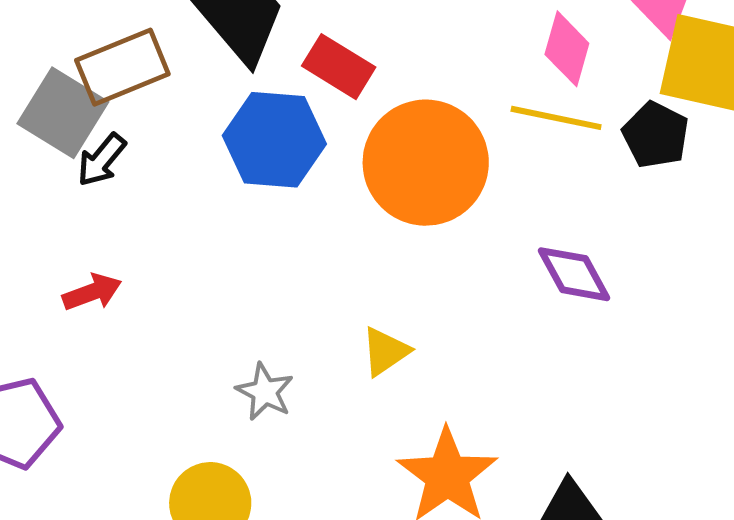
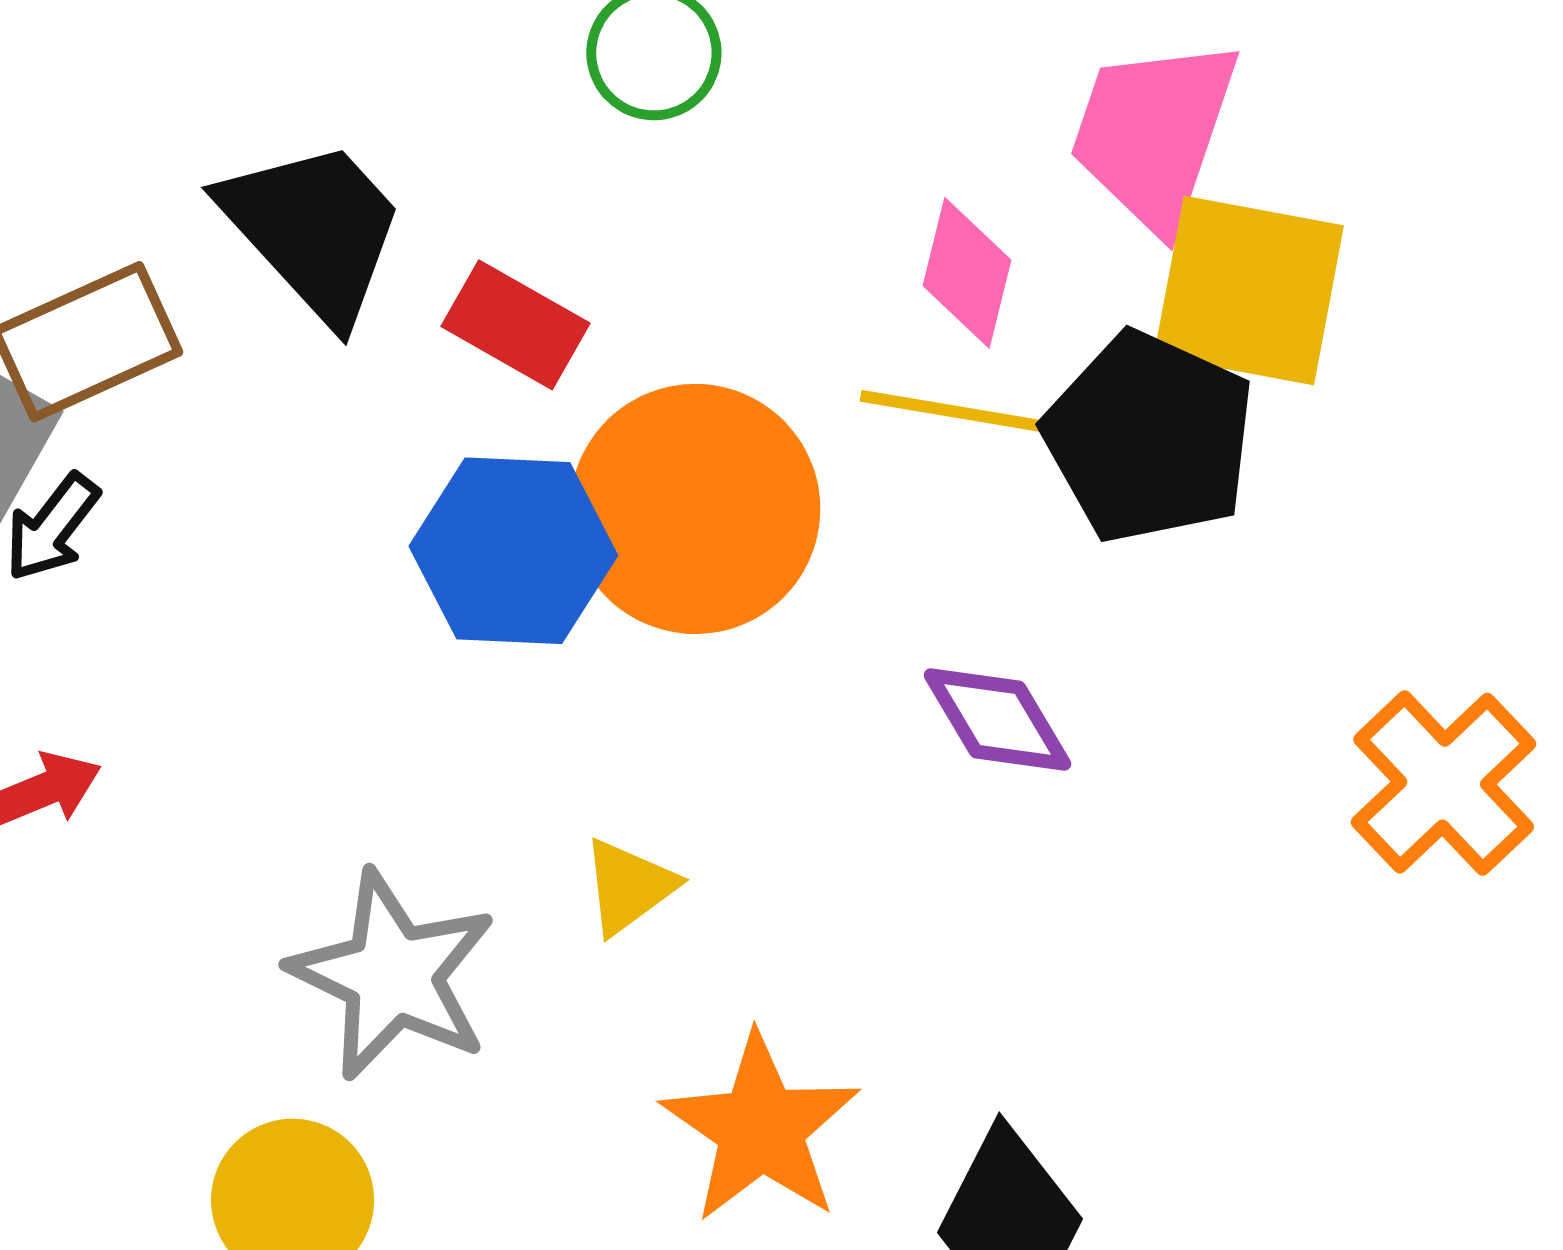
black pentagon: (656, 135) -> (1149, 437), size x1.6
blue hexagon: (274, 140) -> (513, 551), moved
gray star: (265, 392) -> (393, 975), size x1.8

